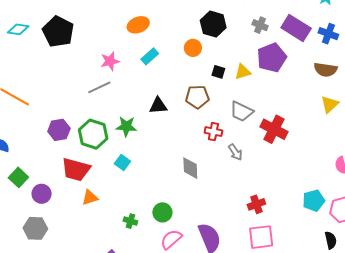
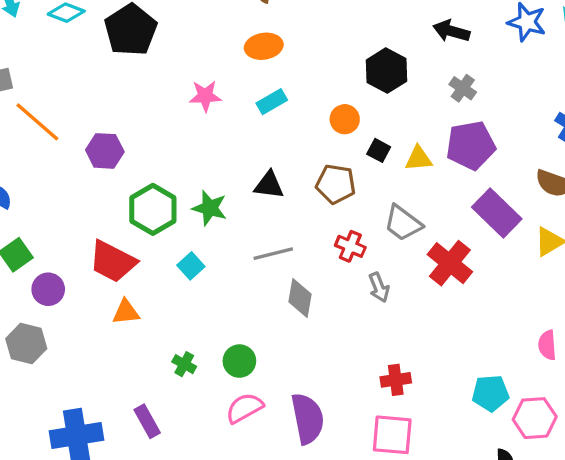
purple rectangle: (296, 28) -> (497, 213), moved
orange circle: (193, 48) -> (345, 119), moved
gray line: (99, 87) -> (273, 254), moved
purple hexagon: (59, 130) -> (105, 151), moved

